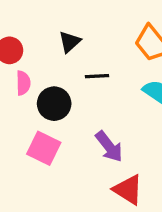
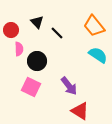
black triangle: (70, 42) -> (37, 22), moved, turned -32
black line: (97, 76) -> (57, 33), moved, turned 48

